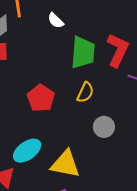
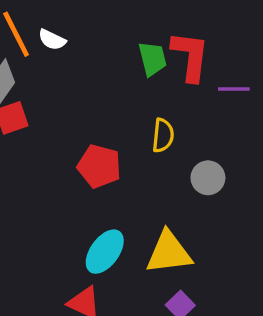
white semicircle: (56, 21) -> (52, 40), moved
green trapezoid: (83, 52) -> (152, 59), moved, size x0.7

